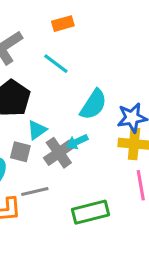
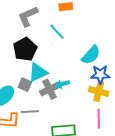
cyan semicircle: (93, 105) -> (91, 55), moved
cyan triangle: (37, 130) -> (38, 72), size x1.5

